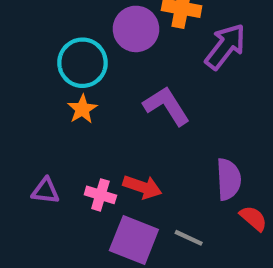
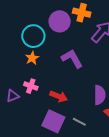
purple triangle: (45, 191) -> (13, 96), turned -32
pink cross: (100, 195) -> (31, 86), moved

